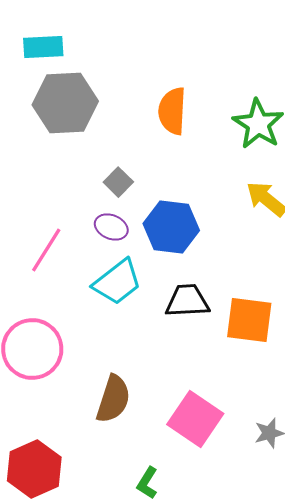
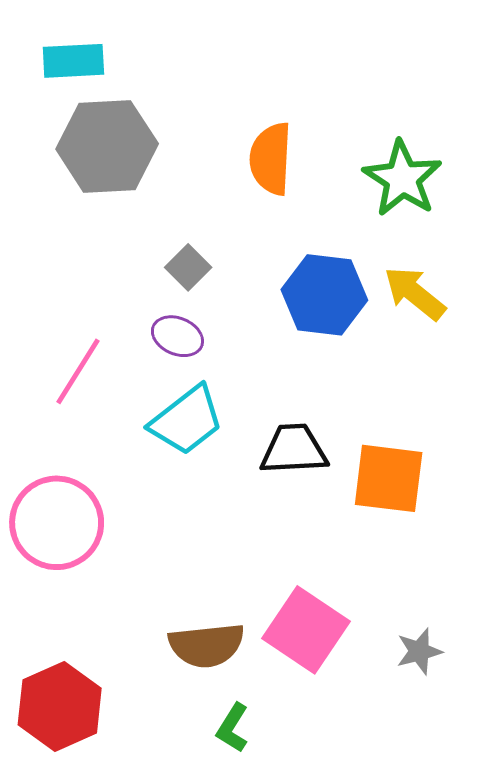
blue hexagon: (171, 227) -> (324, 295), moved
brown semicircle: (113, 399) -> (207, 645), moved, turned 66

